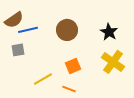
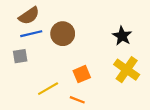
brown semicircle: (14, 20) -> (29, 16), moved
brown circle: (67, 30) -> (63, 34), moved

